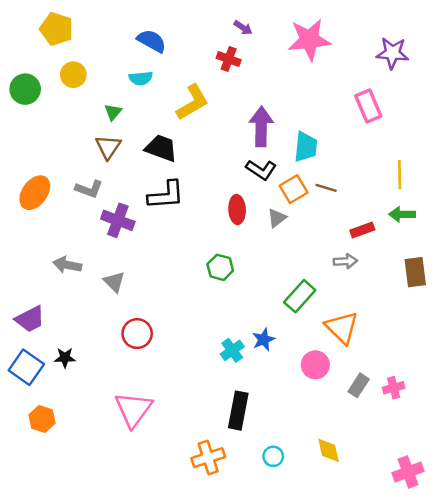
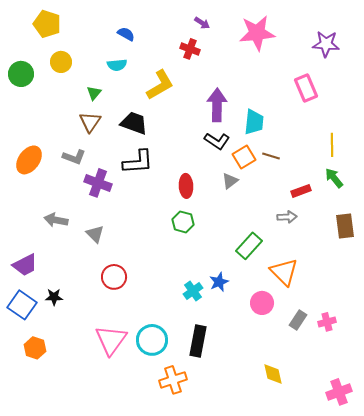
blue semicircle: (152, 41) -> (126, 34), size x0.7
red ellipse: (237, 210) -> (186, 186), moved
green arrow: (402, 214) -> (334, 178), turned 50
cyan circle: (273, 456) -> (152, 340), moved, size x1.8

